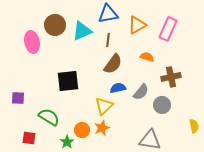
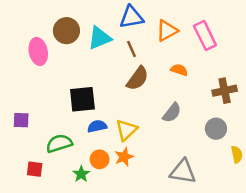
pink rectangle: (168, 29) -> (205, 36), turned -50
brown line: (108, 40) -> (131, 49), turned -32
brown cross: (171, 77) -> (225, 91), moved
blue semicircle: (118, 88) -> (97, 126), moved
gray circle: (162, 105) -> (216, 129), moved
green semicircle: (49, 117) -> (59, 143), turned -50

